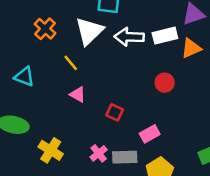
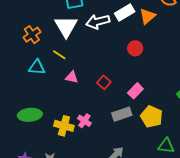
orange cross: (45, 29) -> (32, 35), turned 30
cyan triangle: (24, 77) -> (37, 67), moved
red square: (115, 112) -> (104, 82), turned 32
pink cross: (99, 153) -> (84, 121), moved

